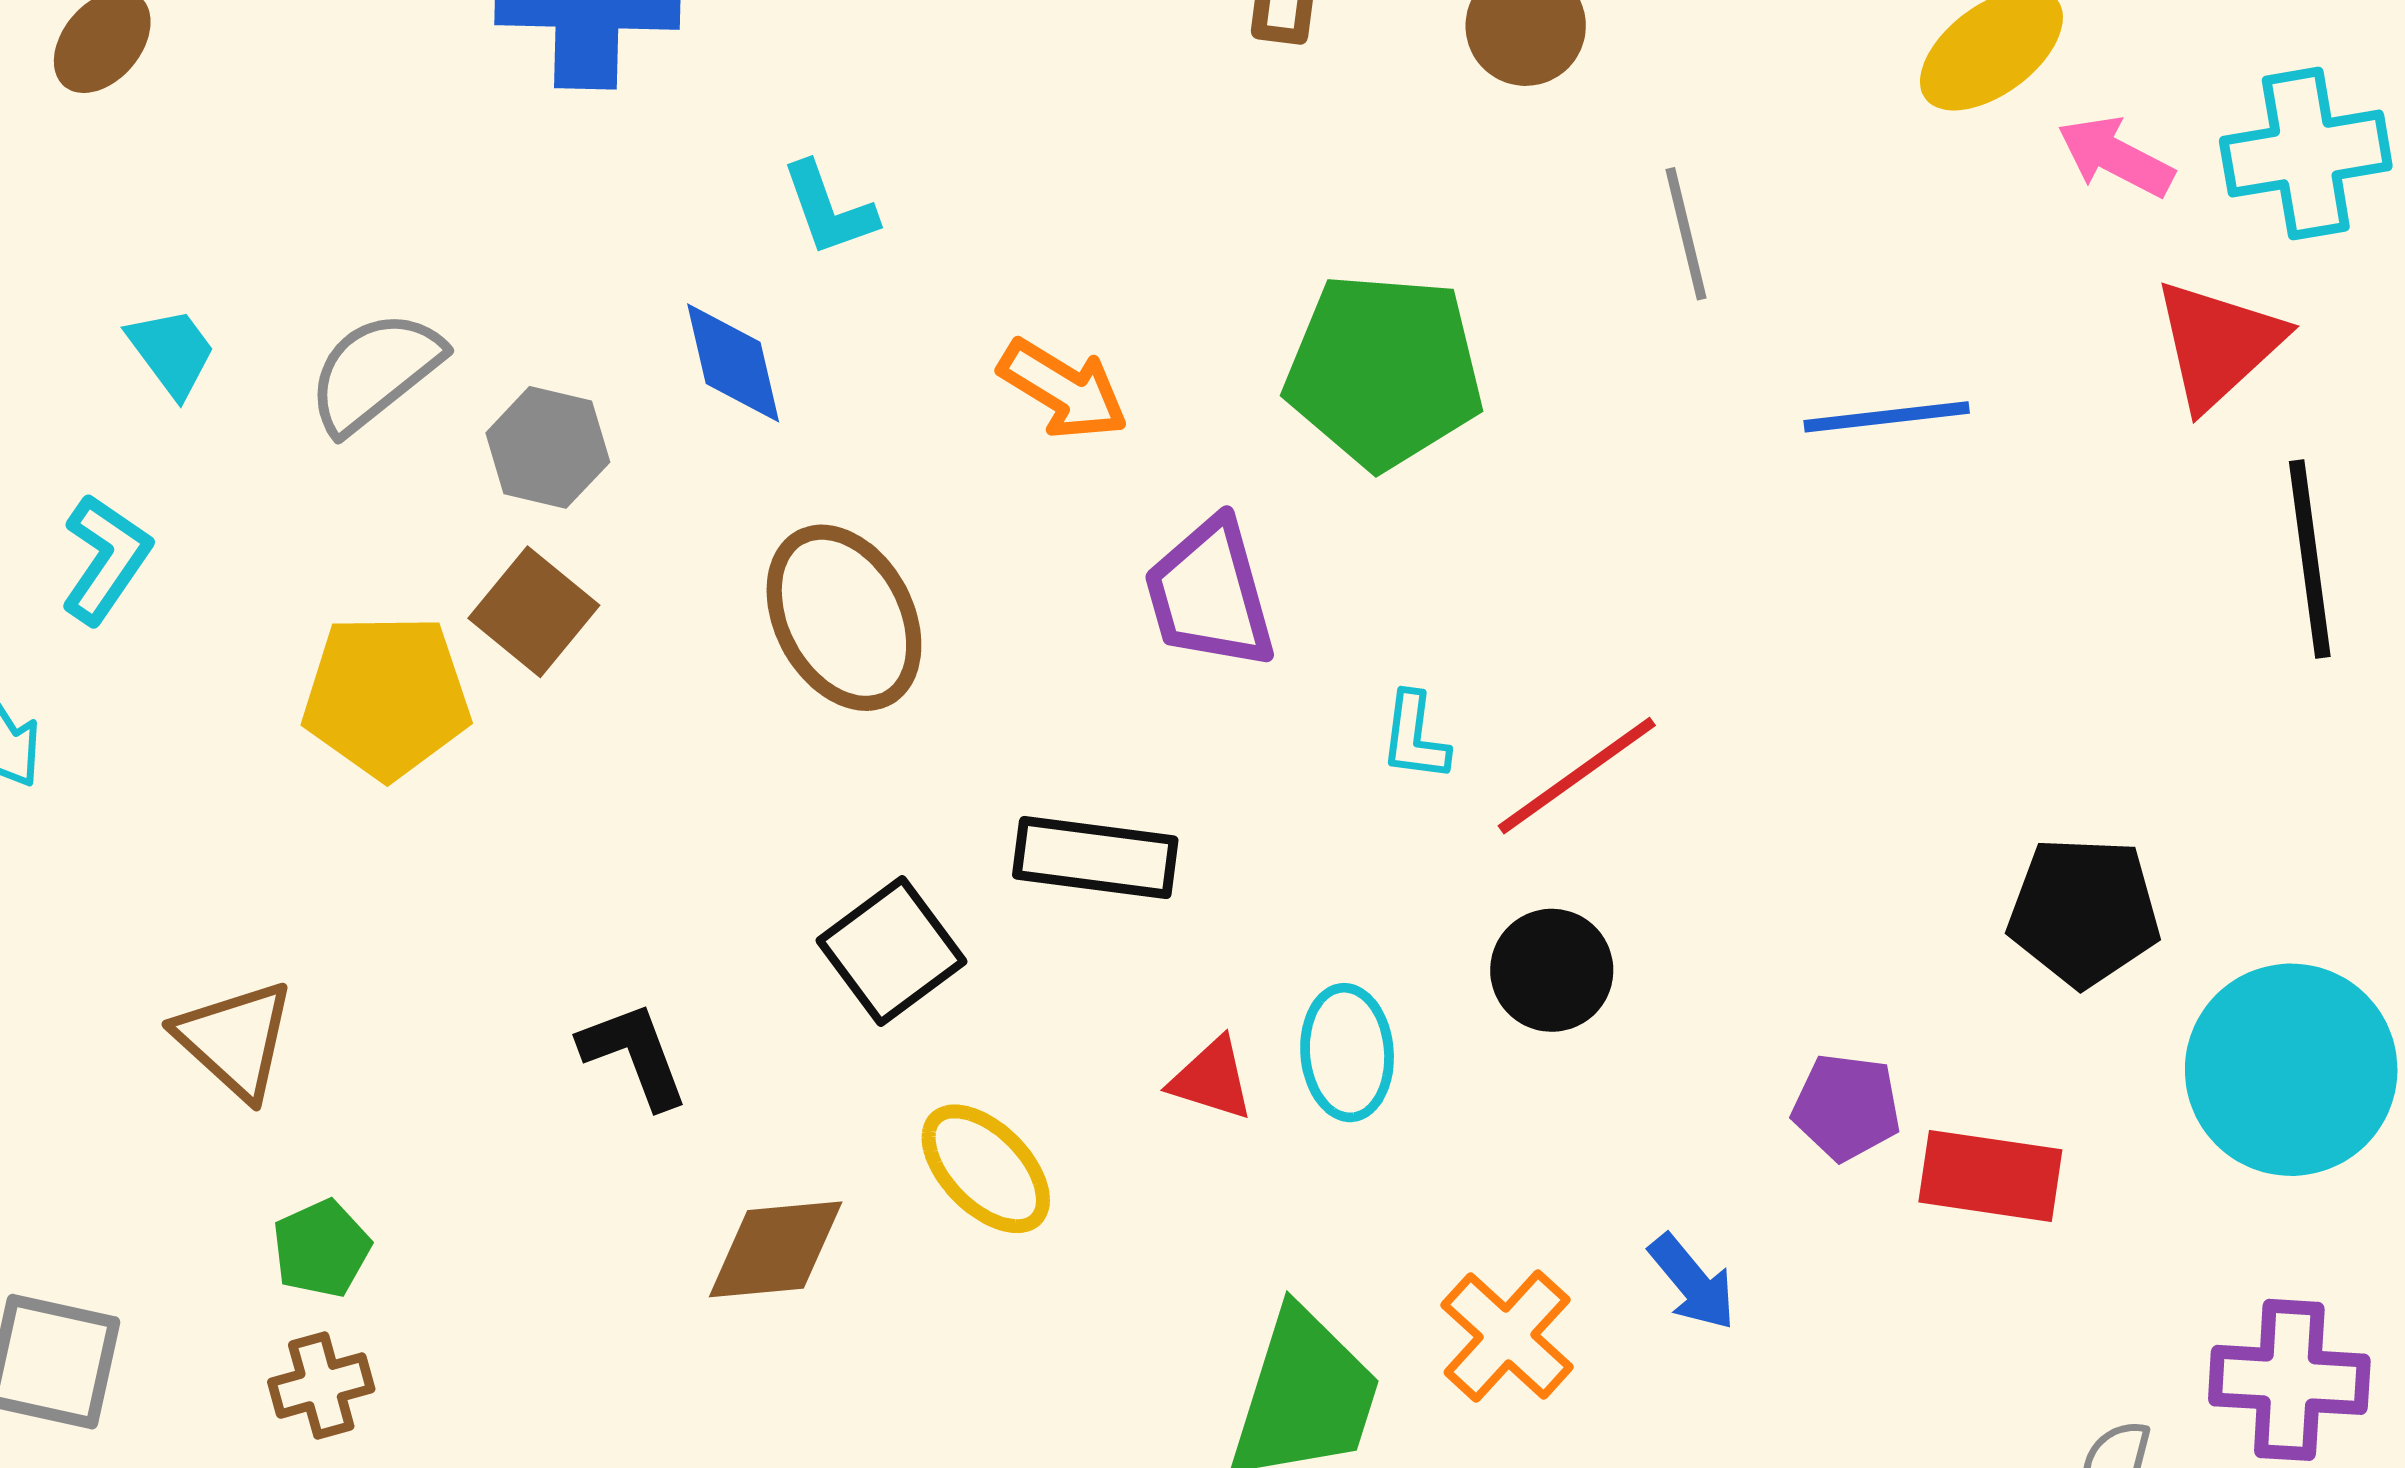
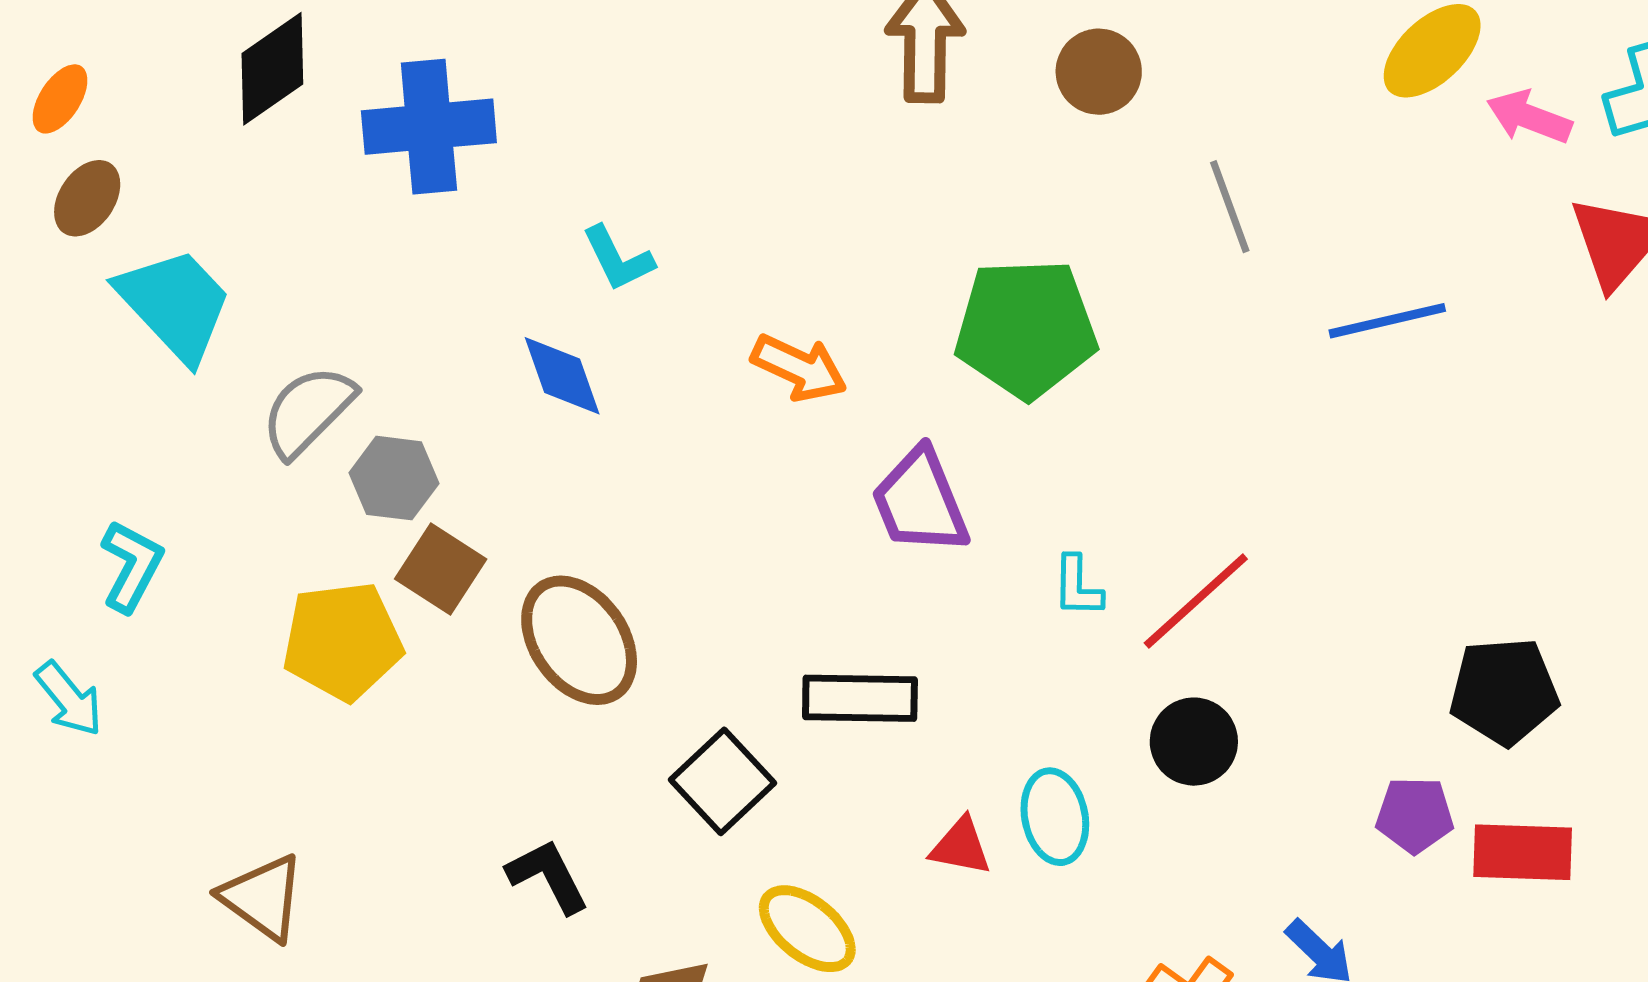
cyan trapezoid: (172, 352) -> (175, 304), moved, size x1.8
gray hexagon: (548, 447) -> (394, 478), moved
brown ellipse: (844, 618) -> (579, 640), moved
black pentagon: (2084, 912) -> (1504, 691), moved

